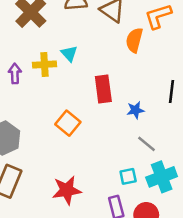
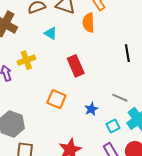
cyan triangle: (69, 54) -> (51, 33), moved
blue star: (135, 110) -> (91, 109), moved

